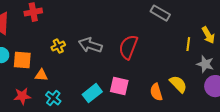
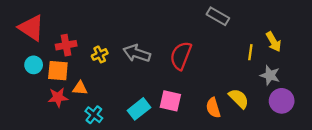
red cross: (33, 12) -> (66, 45), moved
red star: (22, 96) -> (58, 97), moved

